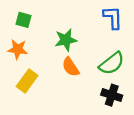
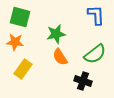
green square: (24, 20) -> (20, 17), size x1.5
black cross: (112, 95) -> (83, 81), moved

